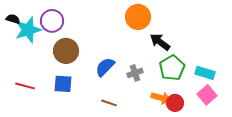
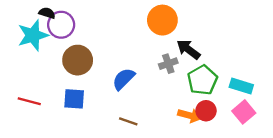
black semicircle: (13, 19) -> (47, 13), moved
gray cross: (135, 73) -> (168, 64), moved
red circle: (175, 103) -> (206, 111), moved

